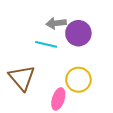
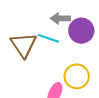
brown triangle: (22, 78) -> (24, 45), moved

